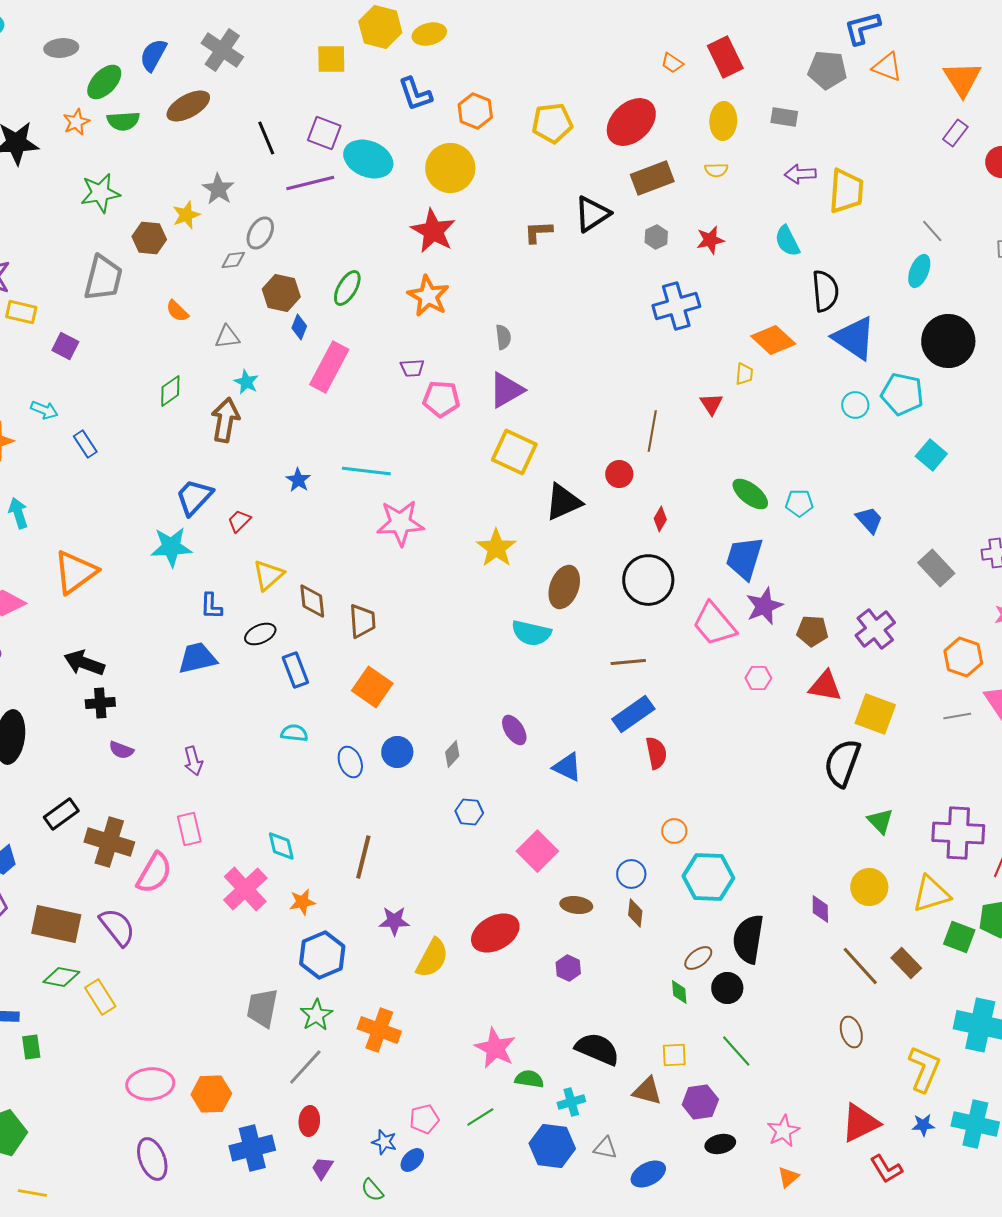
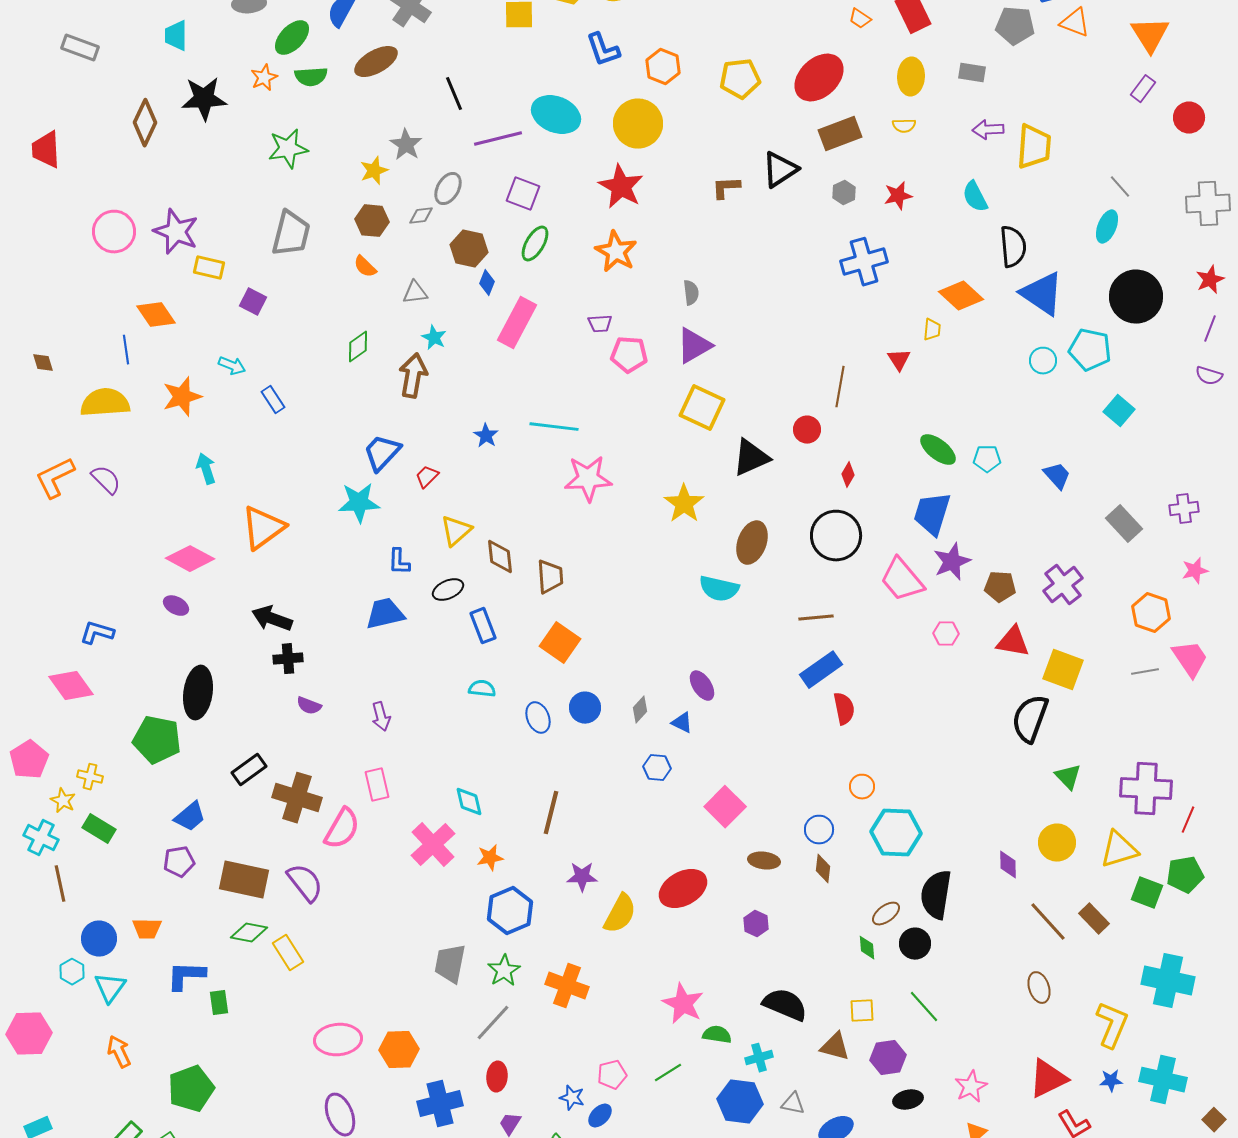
purple square: (324, 133) -> (523, 194), moved
brown hexagon: (149, 238) -> (372, 221), moved
blue triangle: (567, 767) -> (682, 723), moved, size x0.7

